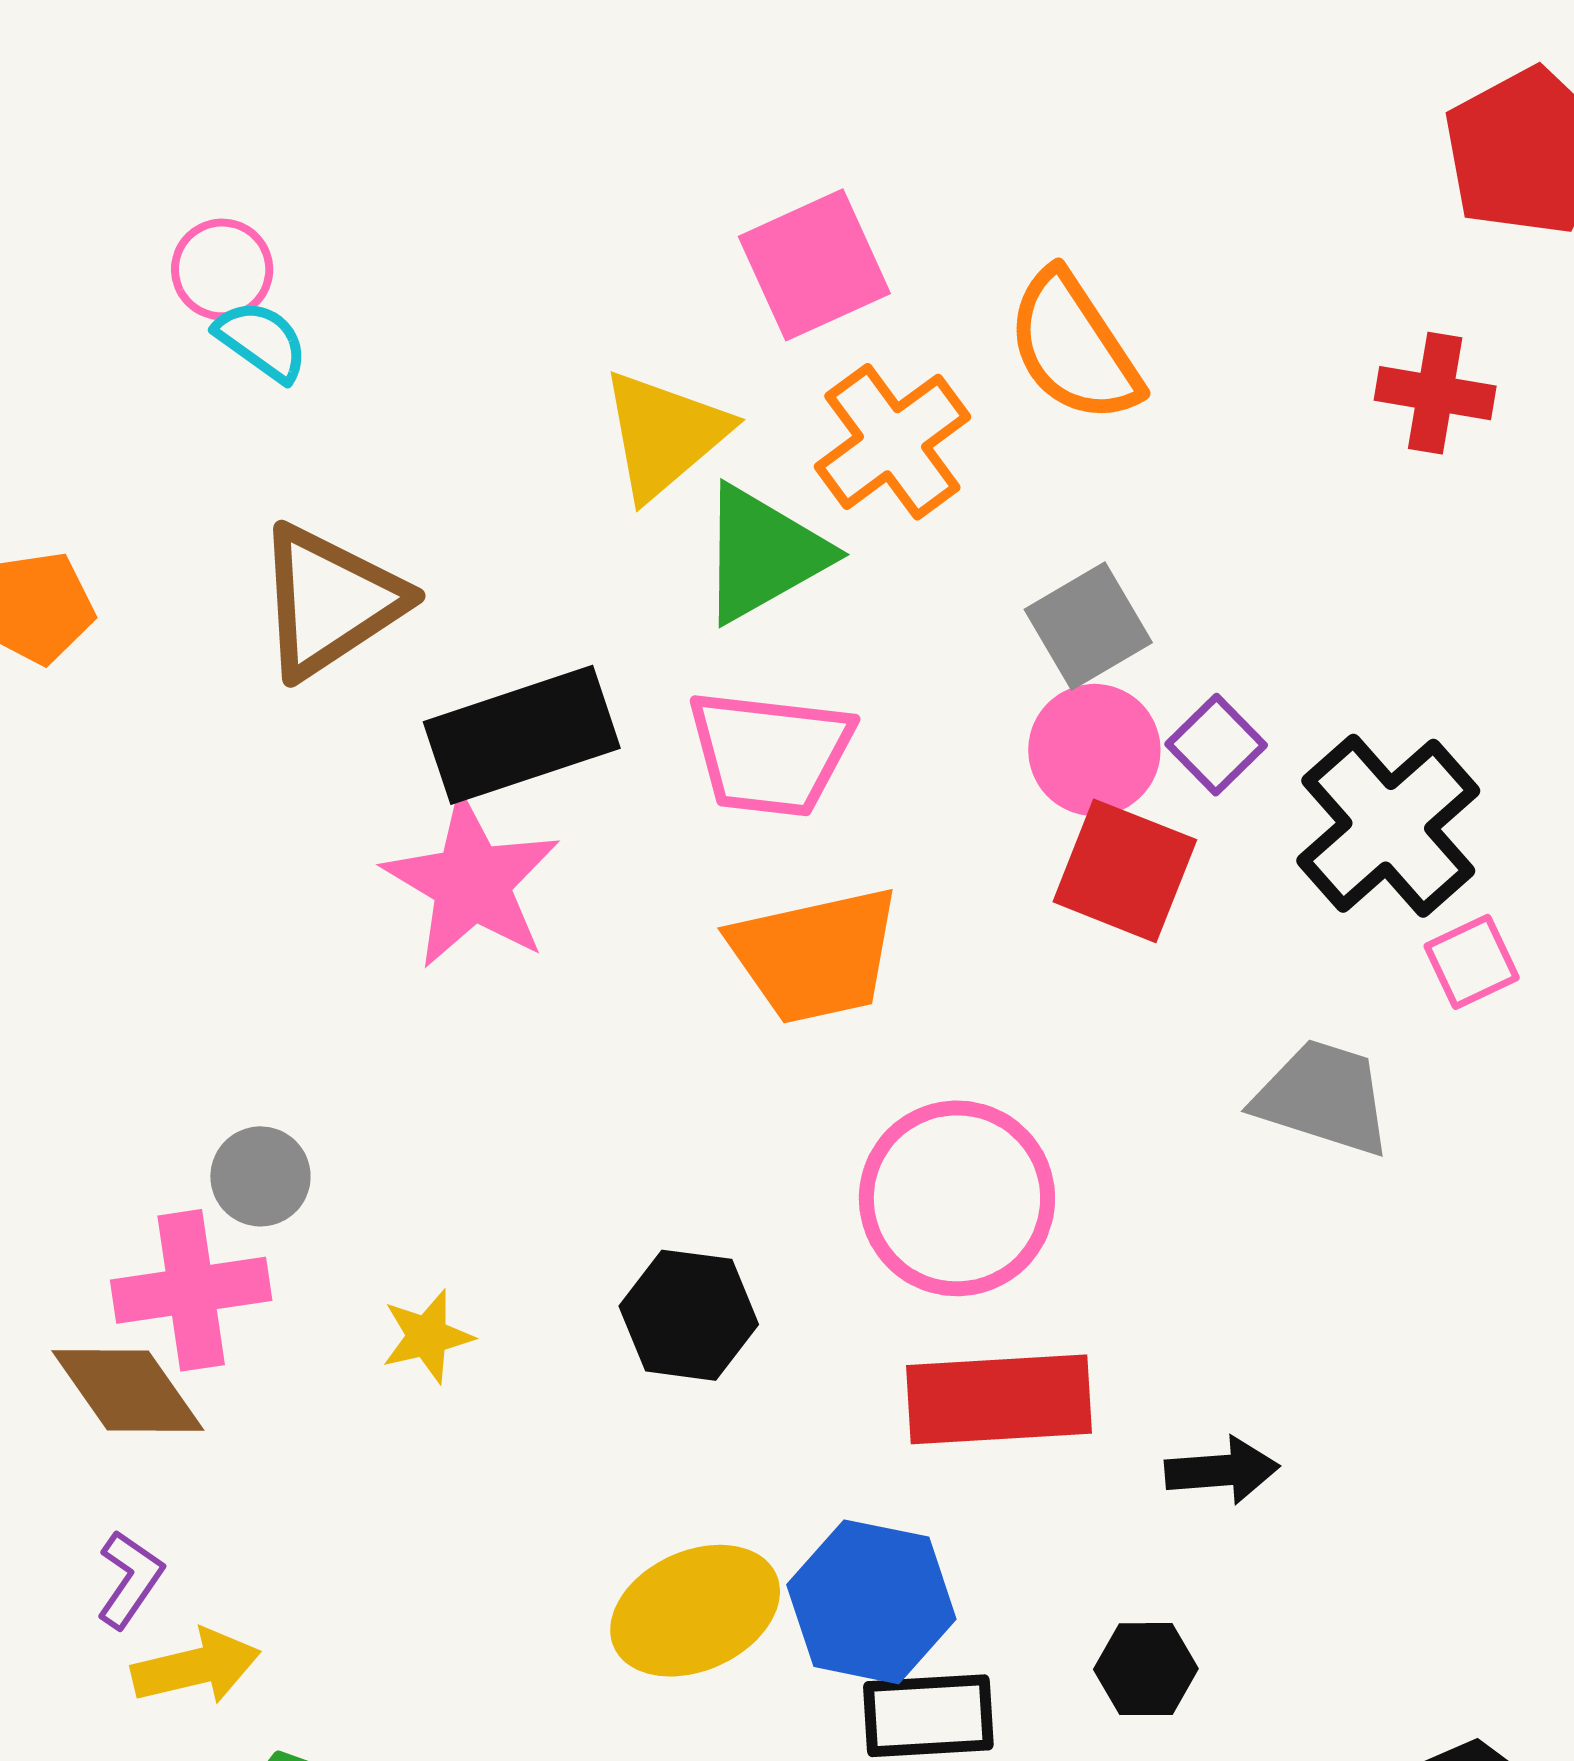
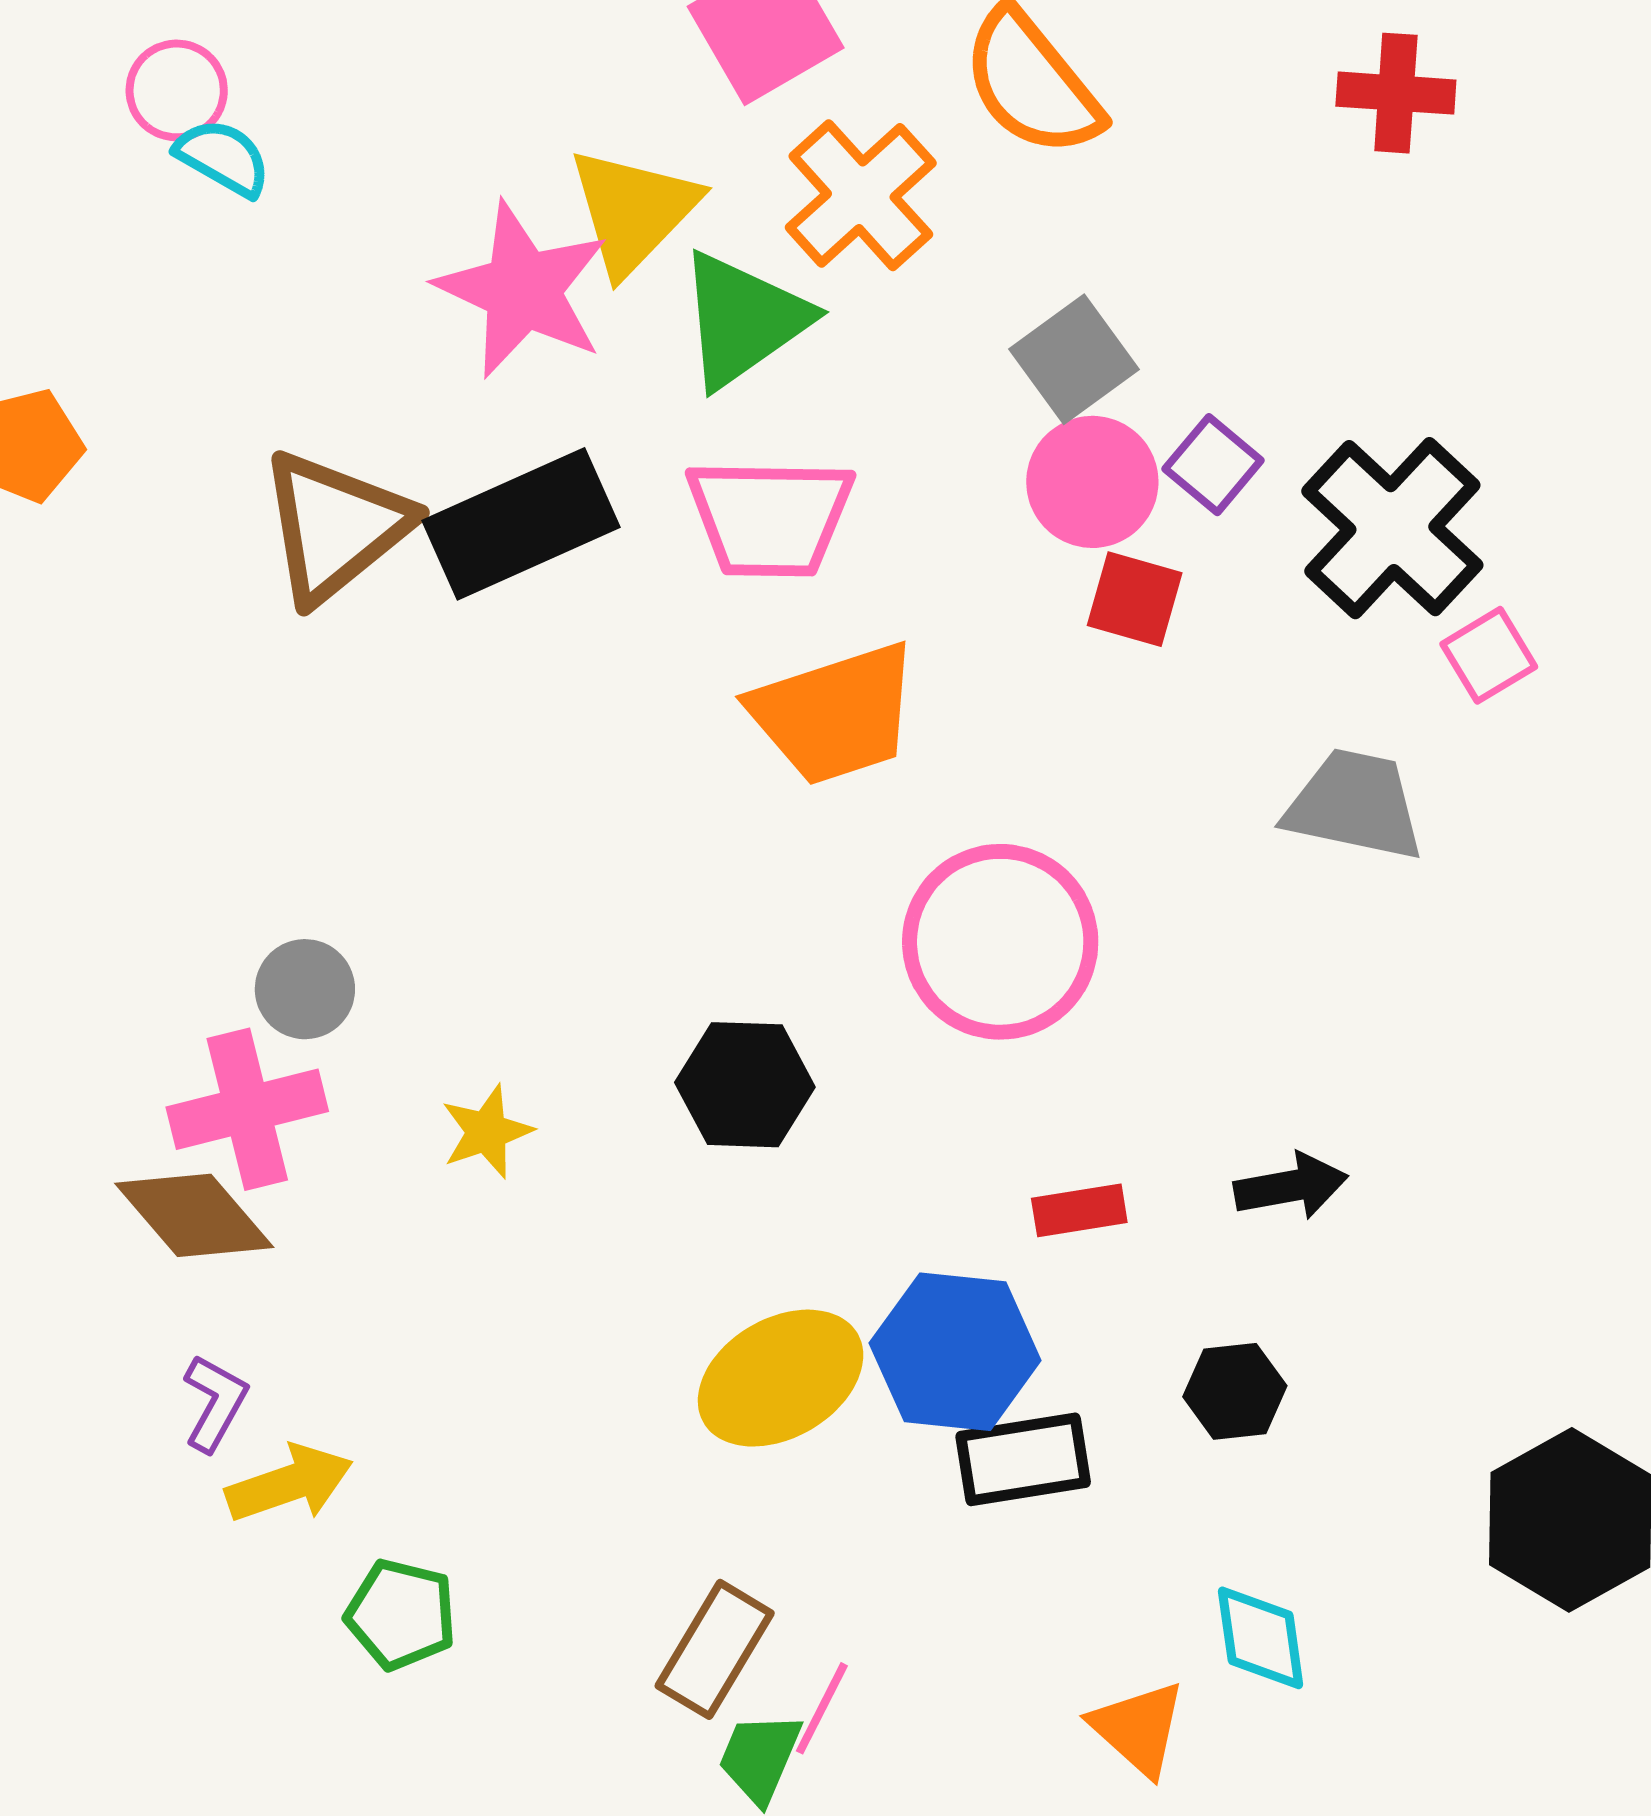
brown triangle: (330, 601) -> (335, 526), moved
red square: (1125, 871) -> (1135, 599), size x0.7
pink star: (472, 882) -> (523, 290), moved
red rectangle: (999, 1399) -> (1079, 1210), moved, size x0.5

